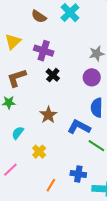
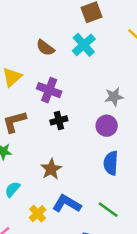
black cross: (53, 75) -> (59, 120), turned 32
blue L-shape: (79, 127) -> (67, 204), moved

